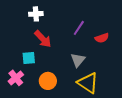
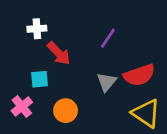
white cross: (36, 14) -> (37, 29), moved
red semicircle: (102, 38) -> (139, 75), moved, size x1.6
yellow triangle: (88, 83) -> (146, 113), moved

